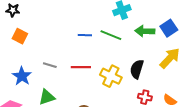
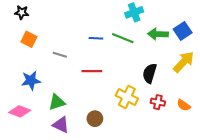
gray line: (50, 65) -> (60, 55), moved
blue star: (22, 76) -> (31, 80), turned 30
yellow cross: (111, 76) -> (127, 97), moved

